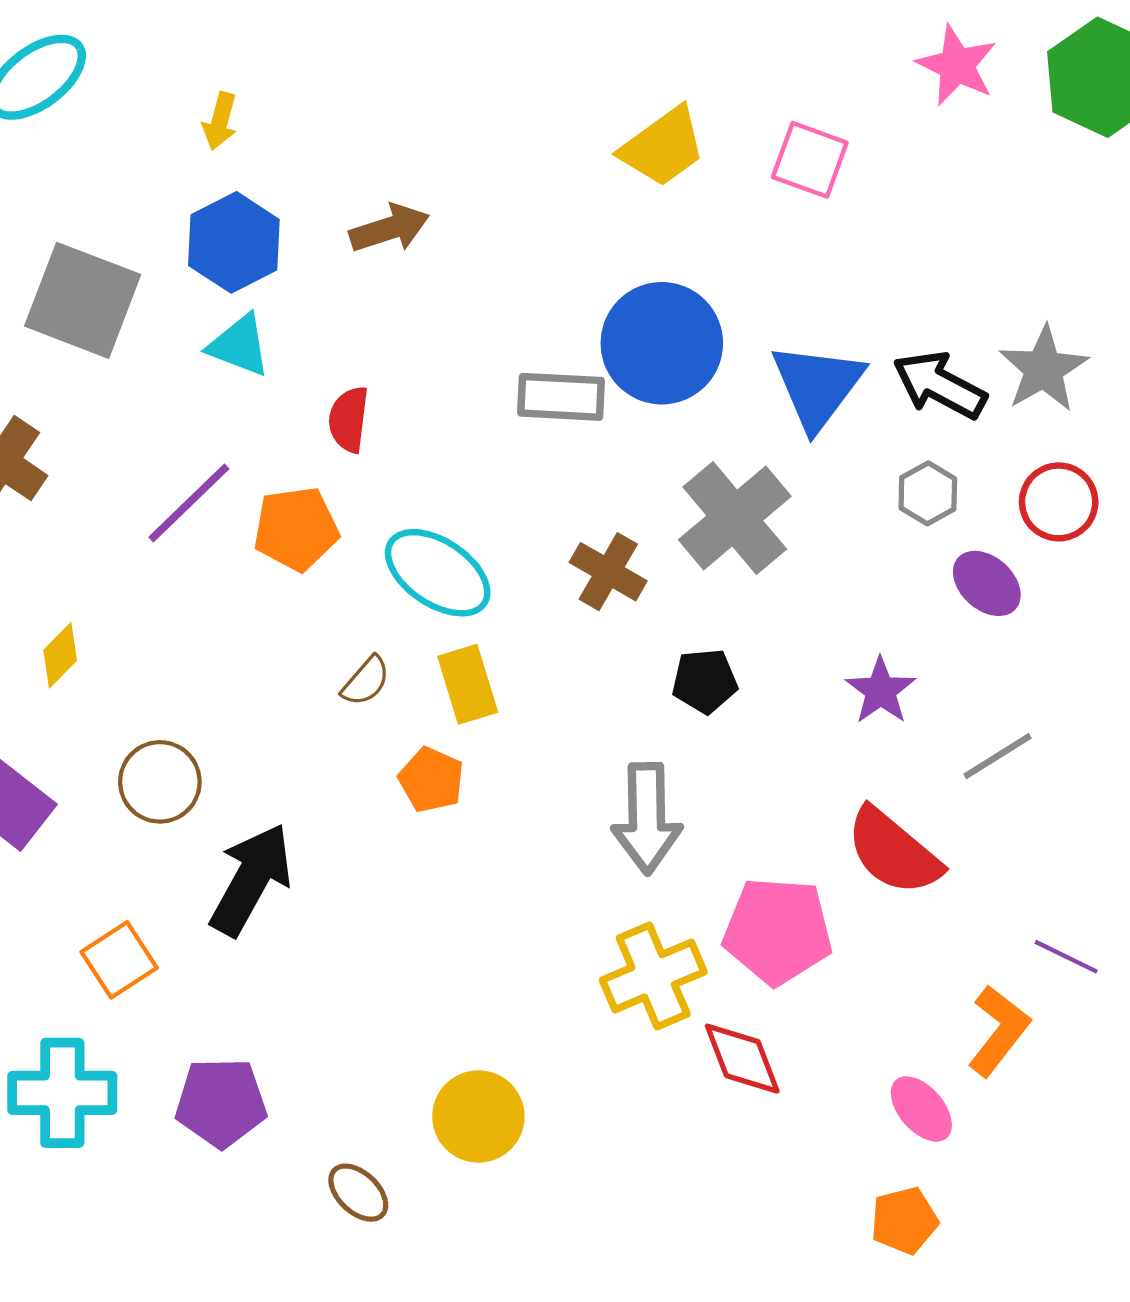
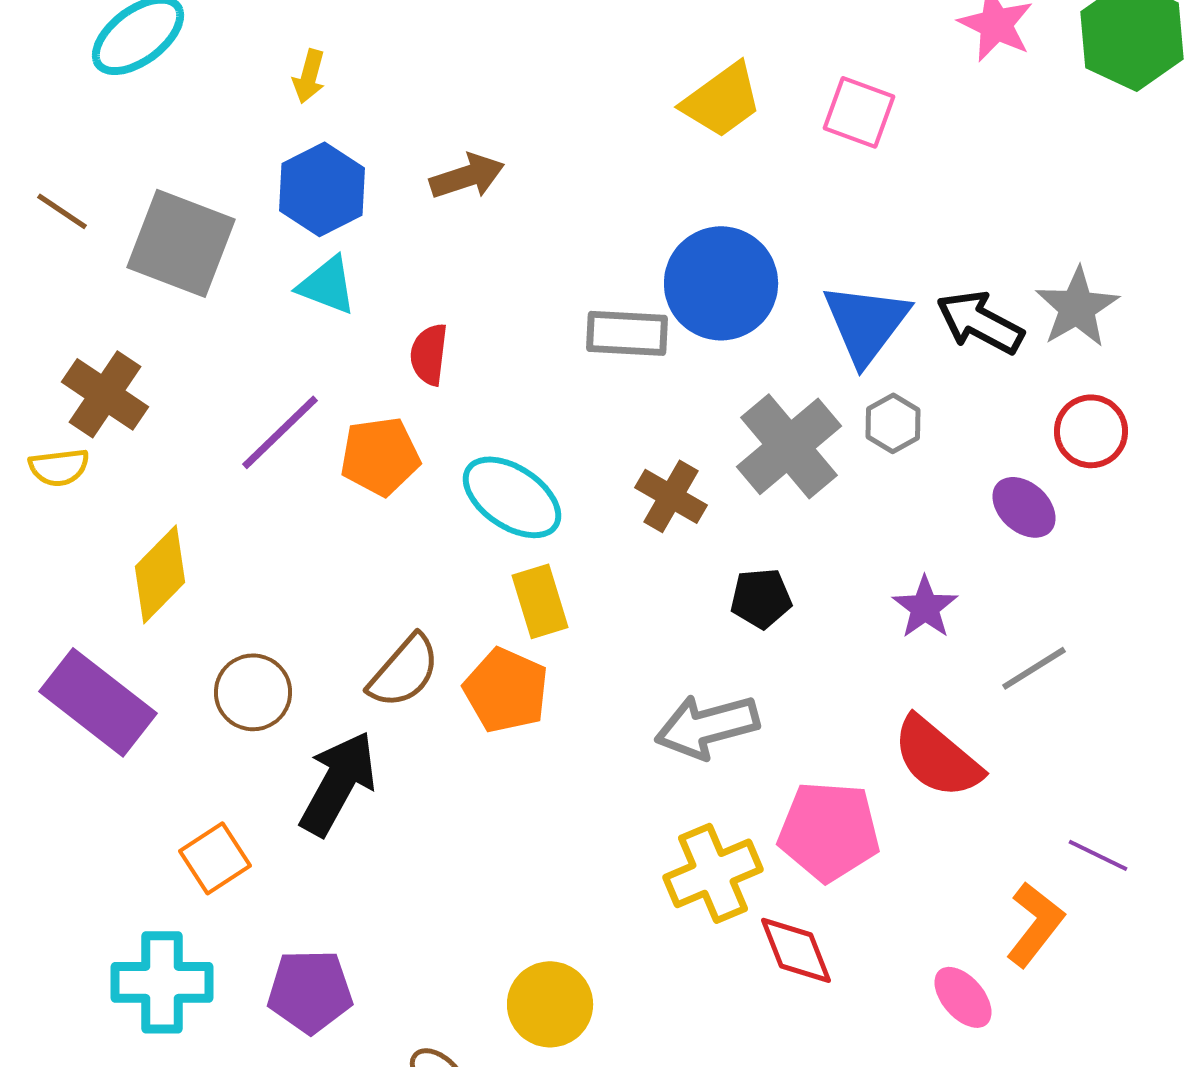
gray hexagon: (928, 493) -> (893, 423), moved
yellow diamond: (60, 655) -> (160, 574), size x1.6
brown semicircle: (366, 681) -> (404, 671), moved, size x1.6
orange pentagon: (431, 780) -> (506, 690), size x1.4
gray arrow: (647, 818) -> (707, 726), turned 76

